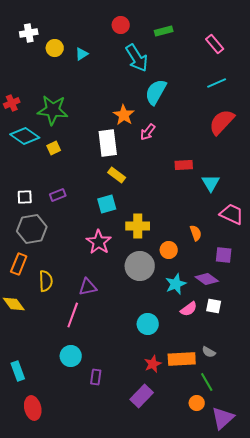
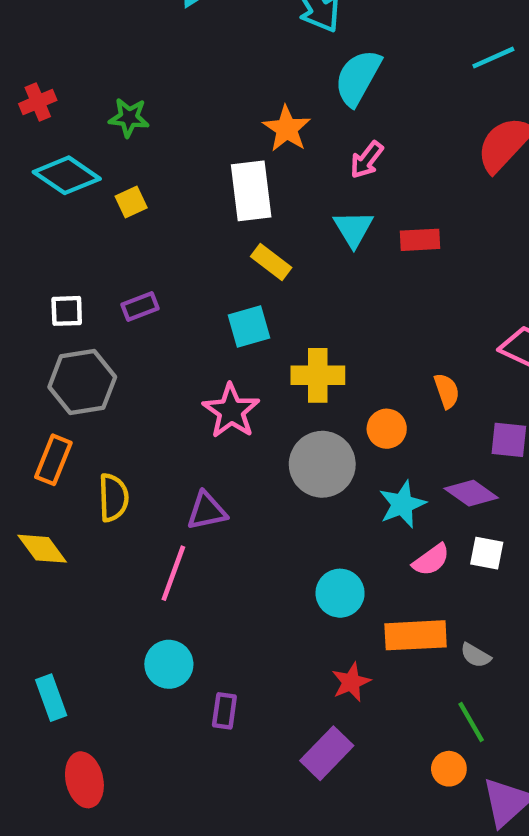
green star: (53, 110) -> (129, 118), size x0.6
pink arrow: (148, 132) -> (367, 160), moved
cyan triangle: (211, 183) -> (353, 229), moved
orange rectangle: (182, 359) -> (416, 635), moved

